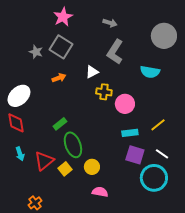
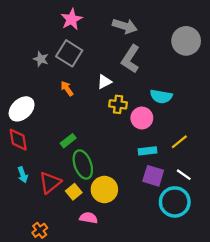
gray arrow: (110, 23) -> (125, 26), size x1.5
cyan semicircle: (150, 72) -> (161, 96), moved
orange arrow: (59, 78) -> (67, 88), turned -104
yellow circle: (92, 167) -> (104, 189), size x1.5
pink semicircle: (100, 192) -> (89, 218), moved

